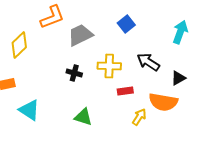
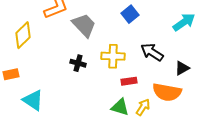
cyan arrow: (180, 32) -> (184, 22), turned 35
gray trapezoid: (80, 35) -> (84, 25), turned 72
green triangle: (83, 117) -> (120, 107), moved

